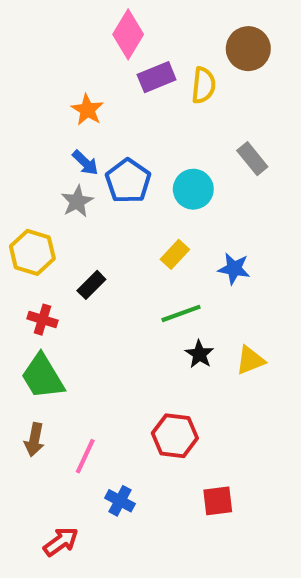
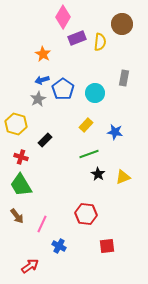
gray rectangle: (252, 159) -> (124, 78), turned 49
blue arrow: (85, 163) -> (42, 80), turned 120
brown arrow: (34, 440) -> (17, 216), turned -49

